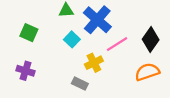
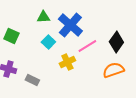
gray rectangle: (80, 84) -> (32, 80), moved

